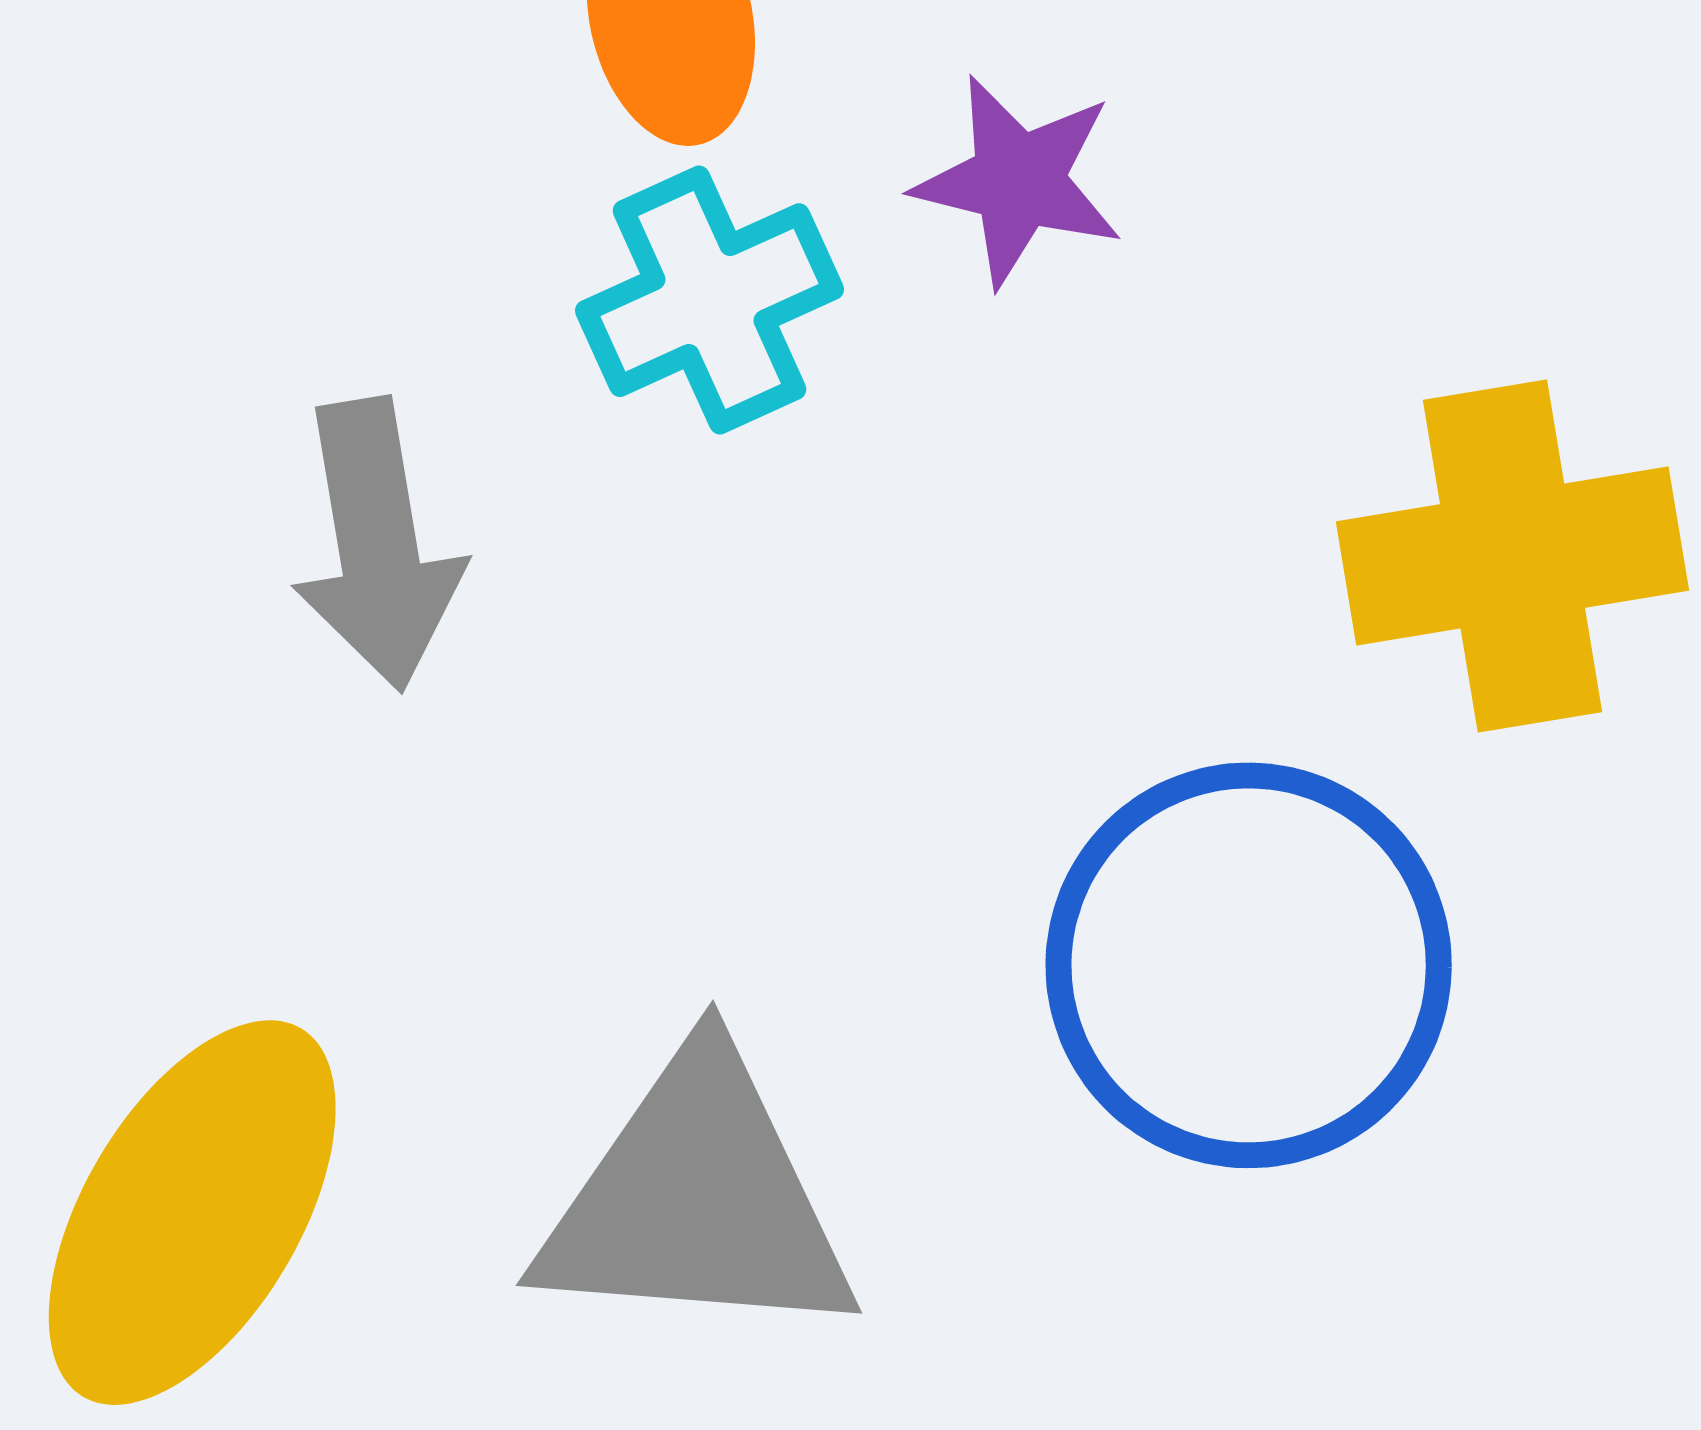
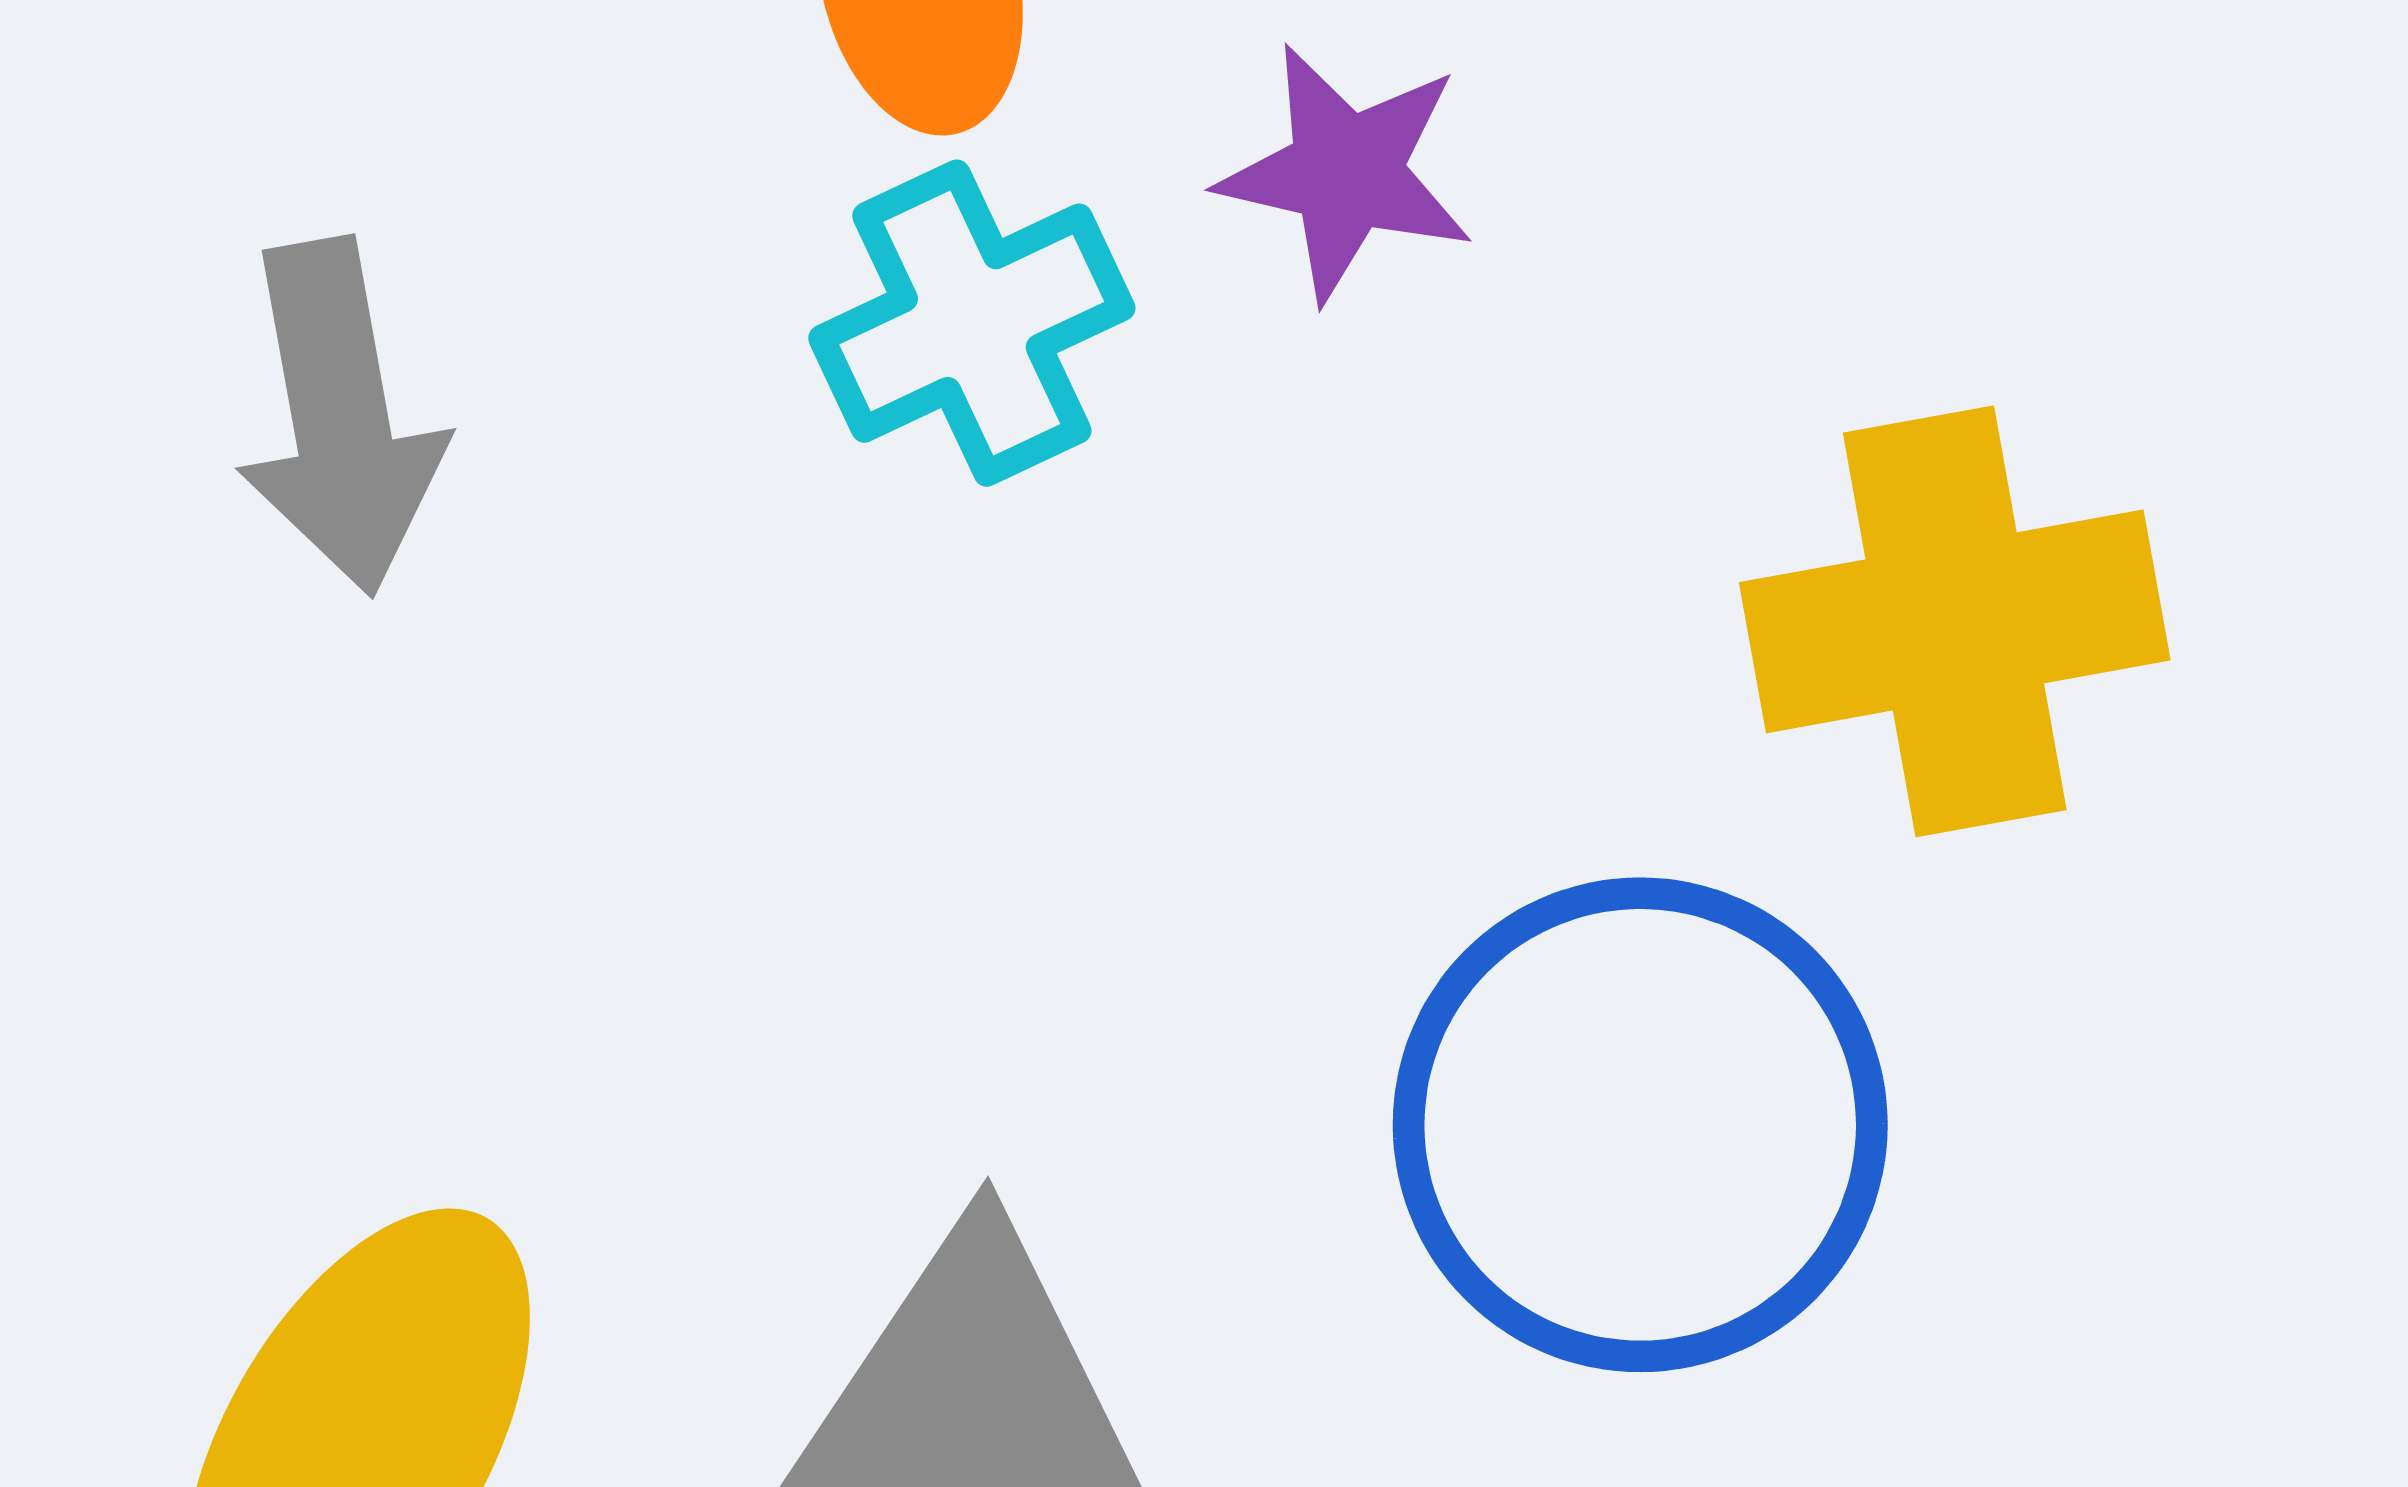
gray arrow: (377, 544) -> (340, 417), moved

